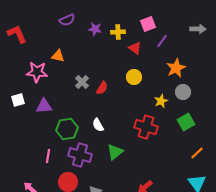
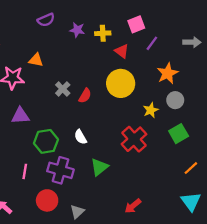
gray arrow: (198, 29) -> (192, 42), moved
yellow circle: (134, 77) -> (121, 83), size x1.6
red cross: (146, 127) -> (134, 139), turned 30

